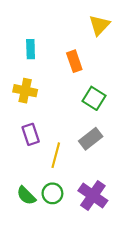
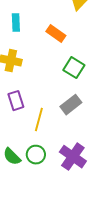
orange rectangle: (74, 61) -> (56, 34), turned -36

